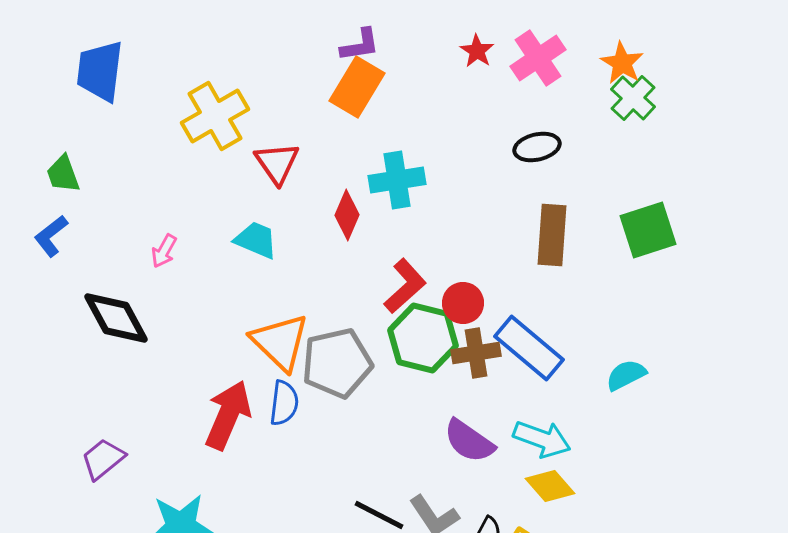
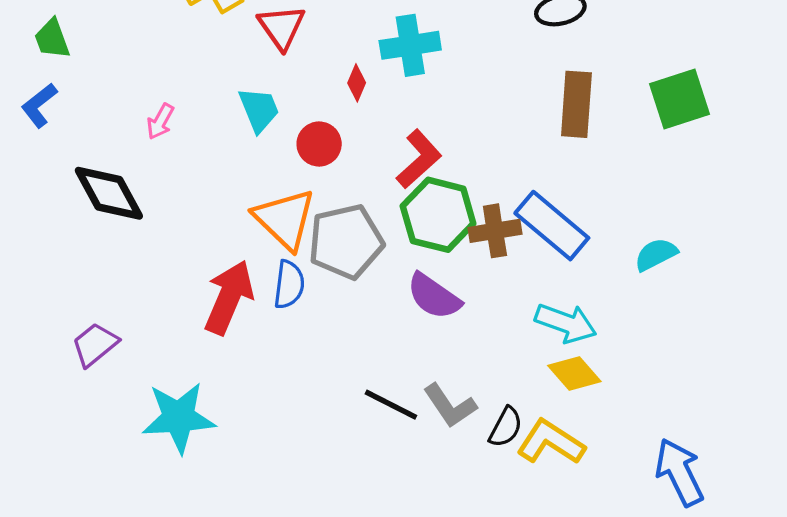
red diamond: (347, 215) -> (357, 83), size x0.7
cyan trapezoid: (256, 240) -> (259, 110), turned 45
red circle: (463, 303) -> (319, 144), moved
purple semicircle: (469, 441) -> (434, 296), moved

